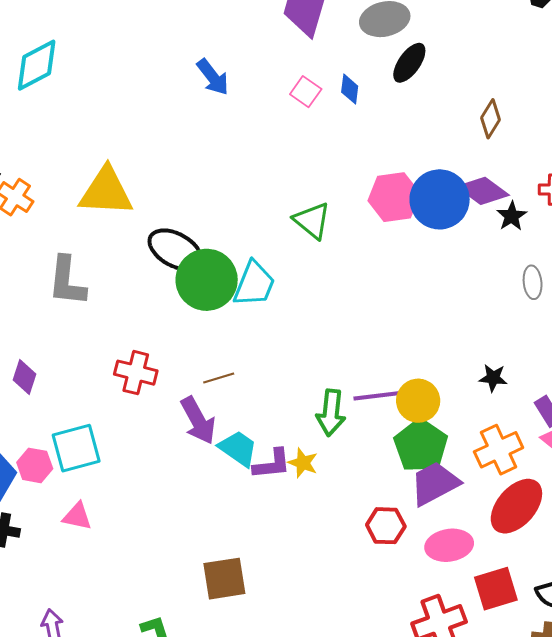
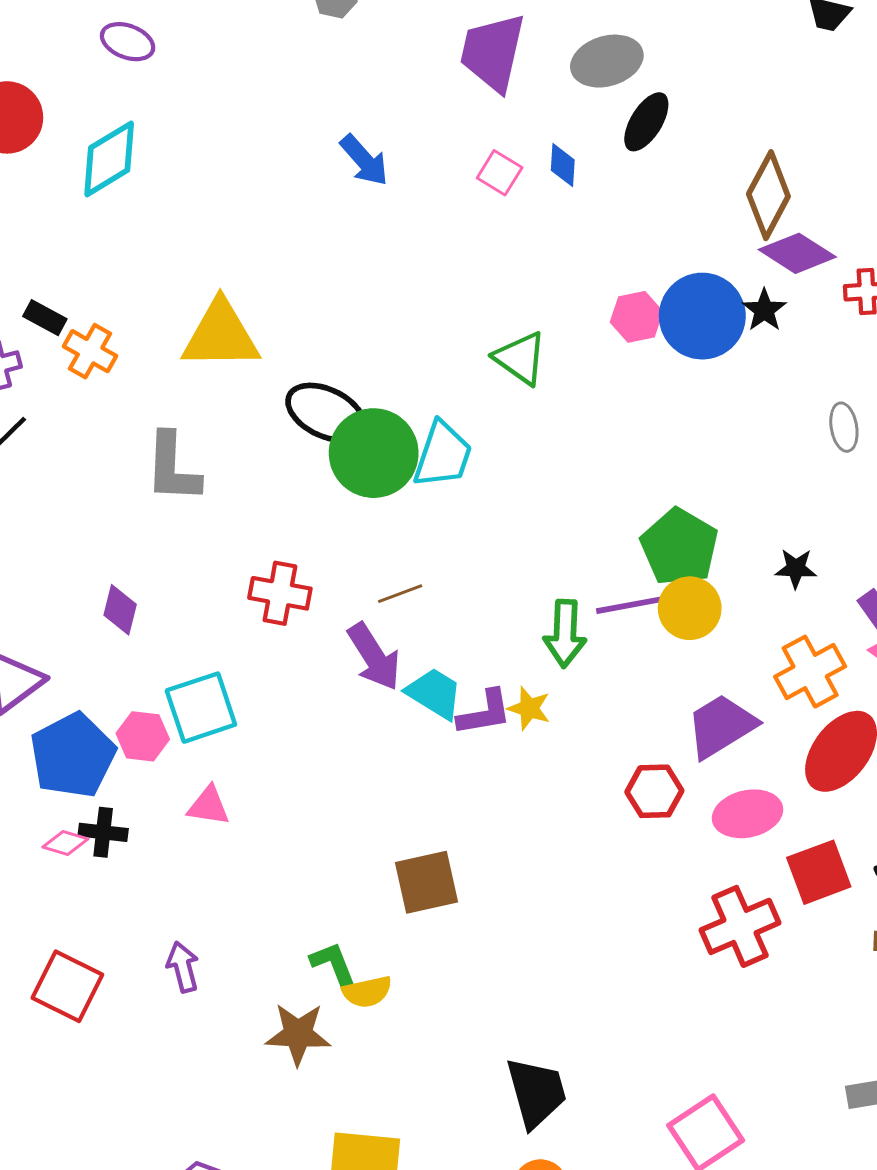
brown diamond: (491, 119) -> (768, 195), size x1.5
purple diamond: (483, 191) -> (797, 253), moved
pink hexagon: (394, 197) -> (636, 317), size x0.7
black star: (512, 216) -> (764, 310), moved
green pentagon: (421, 446) -> (679, 547), moved

